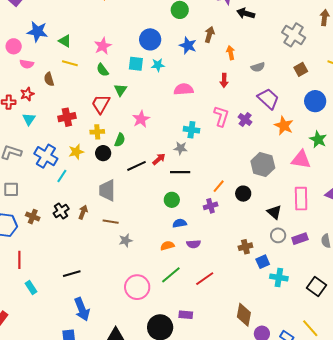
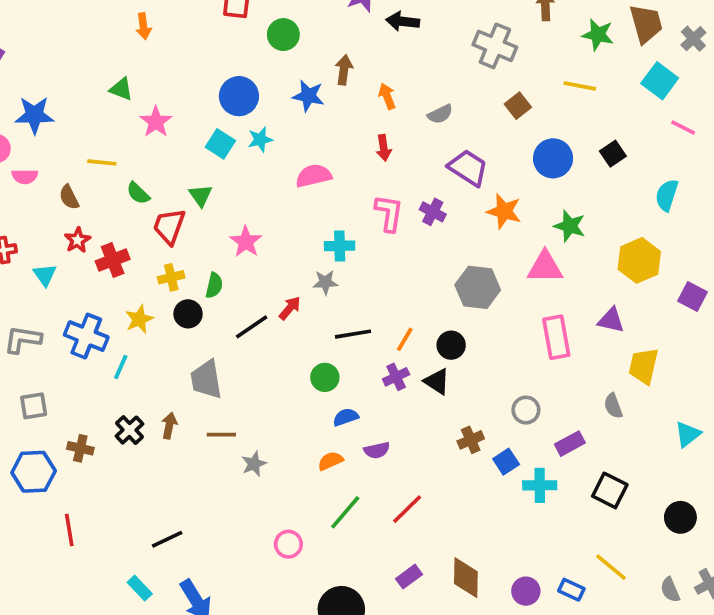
green triangle: (65, 41) -> (121, 89), moved
cyan square: (136, 64) -> (220, 144), turned 35
green semicircle: (102, 70) -> (138, 193), moved
red star: (27, 94) -> (77, 240), moved
black line: (180, 172) -> (353, 334), moved
black triangle: (274, 212) -> (437, 381), moved
purple rectangle: (300, 239) -> (570, 444), moved
pink circle: (137, 287) -> (288, 544), size x0.6
cyan rectangle: (31, 288) -> (140, 588), moved
purple rectangle: (186, 315) -> (409, 577), moved, turned -32
brown diamond: (244, 315) -> (466, 578), moved

